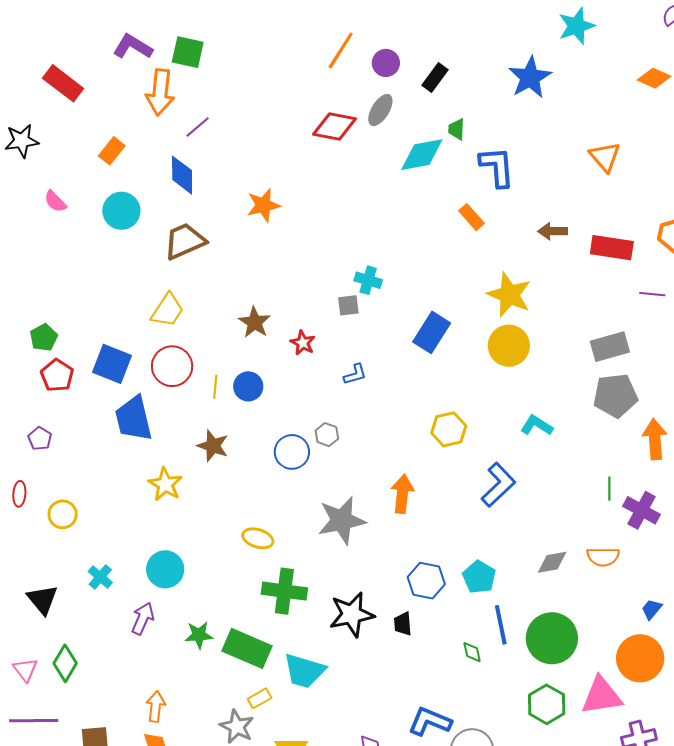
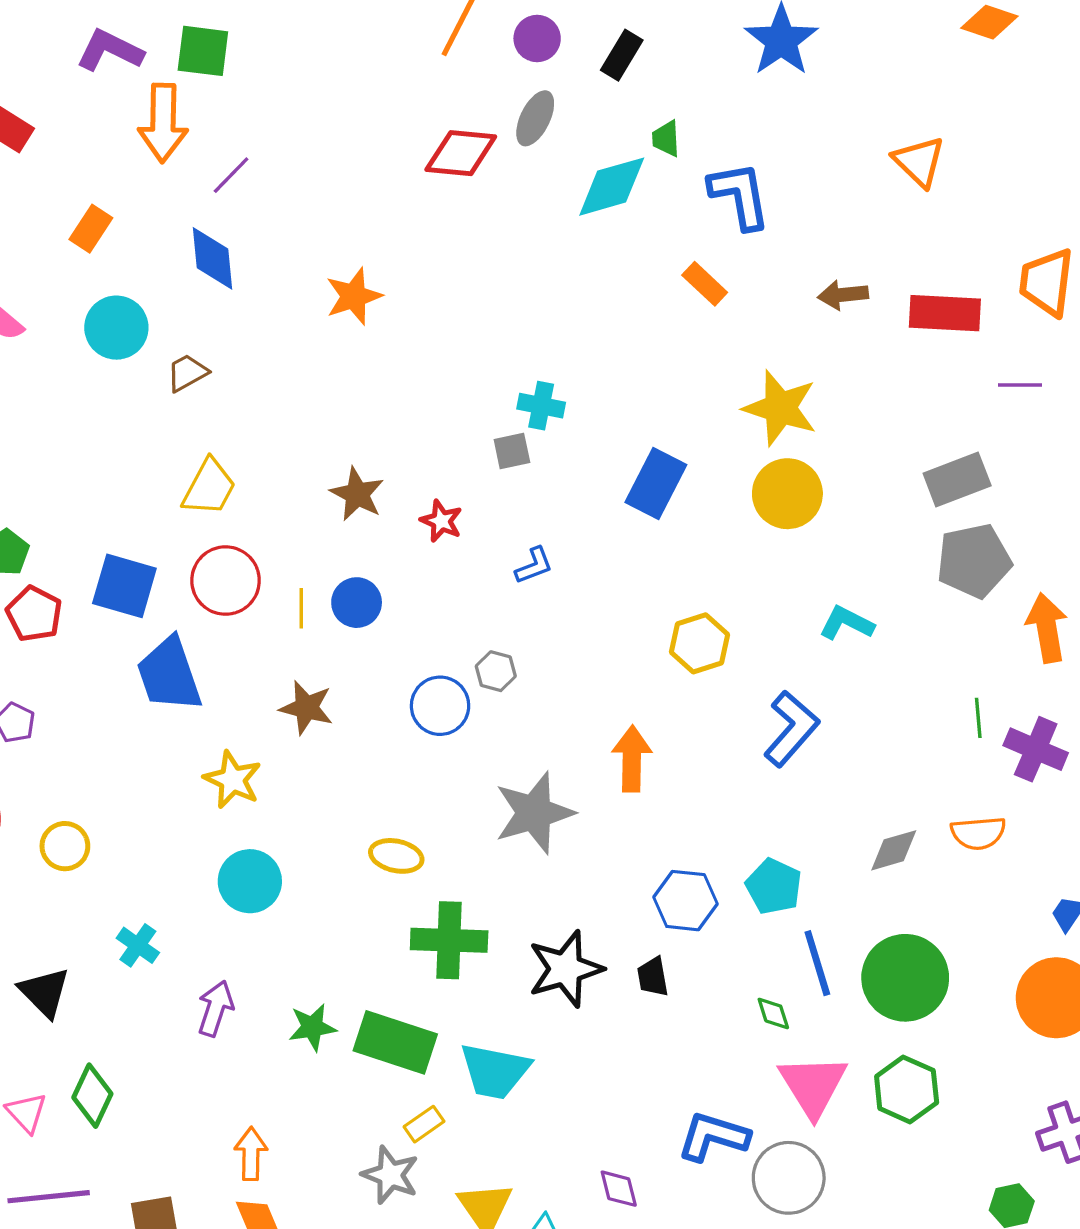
brown trapezoid: (185, 241) -> (187, 373), moved, size x0.6
cyan circle: (165, 569) -> (250, 881), moved
pink triangle: (602, 696) -> (813, 1086), moved, turned -48

